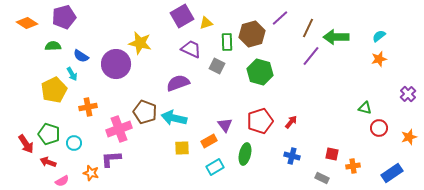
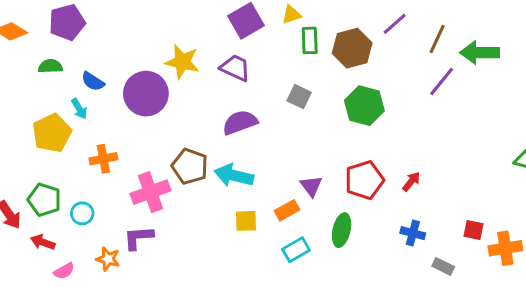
yellow triangle: (206, 23) -> (291, 15), moved
green rectangle: (227, 42) -> (310, 40), moved
purple trapezoid: (191, 49) -> (235, 68), moved
orange cross: (353, 166) -> (505, 248), size x1.5
gray rectangle: (322, 178) -> (443, 266), moved

